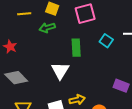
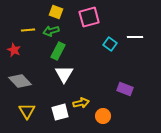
yellow line: (24, 14) -> (28, 30), moved
green rectangle: (76, 48) -> (58, 51), moved, turned 30

